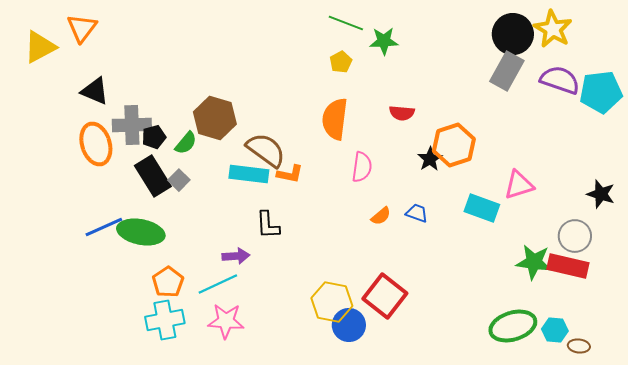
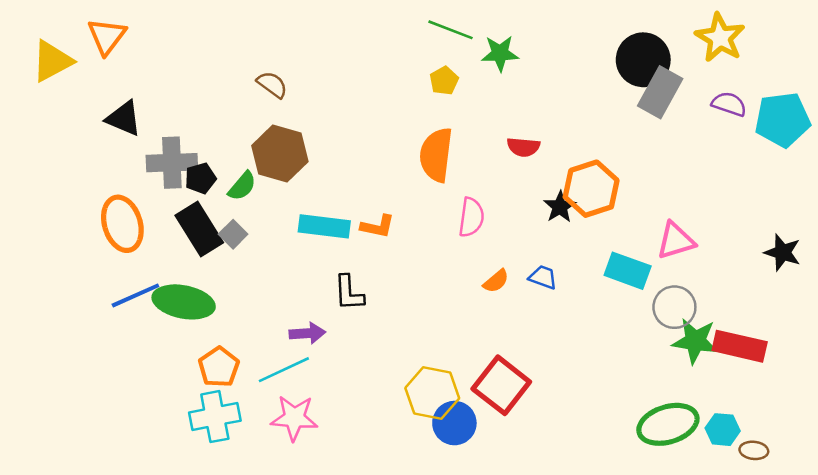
black circle: (513, 34) -> (643, 60), moved
purple semicircle: (560, 80) -> (729, 104), size x0.7
orange ellipse: (96, 144) -> (122, 224), moved
brown semicircle: (266, 150) -> (272, 85), moved, size x0.6
gray circle: (575, 236) -> (674, 307), moved

